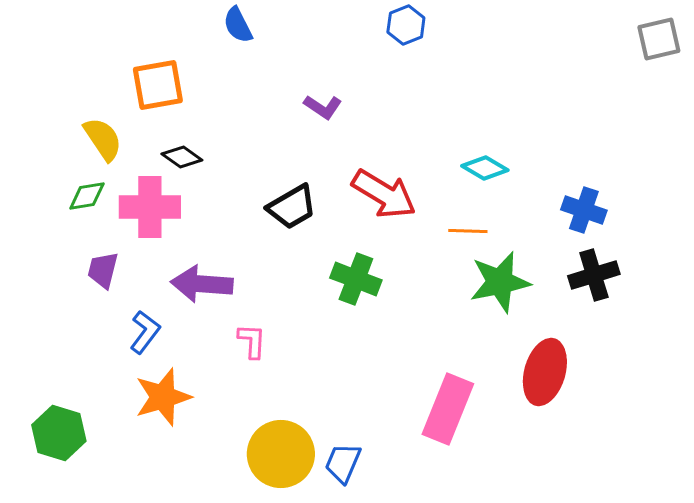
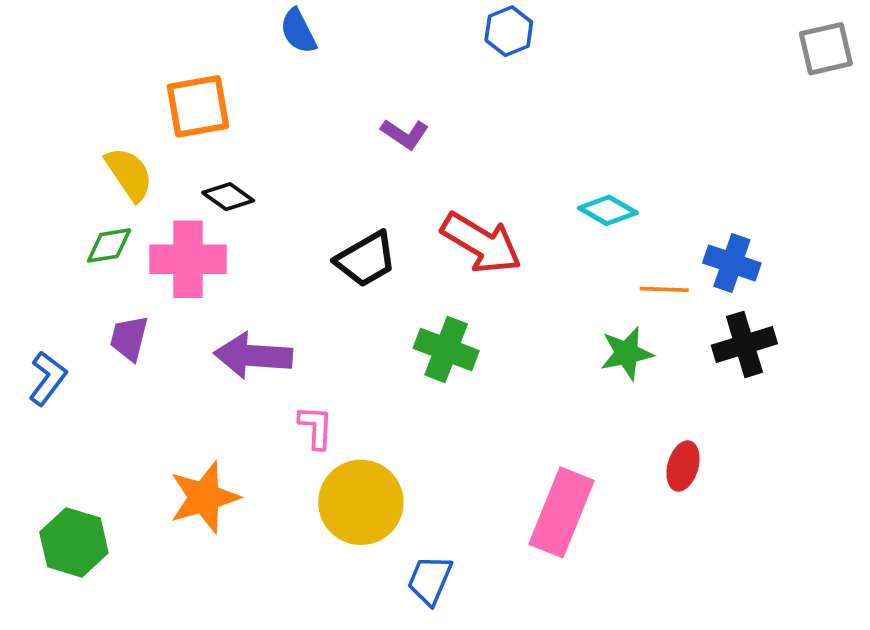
orange line: (468, 231) -> (664, 289), moved
green star: (500, 282) -> (627, 353), size x0.7
blue L-shape: (145, 332) -> (48, 378), moved
red ellipse: (545, 372) -> (683, 466), size x0.6
yellow circle: (281, 454) -> (361, 502), moved

